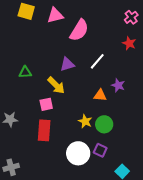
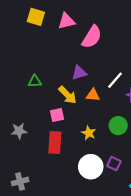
white line: (97, 61) -> (115, 80), moved
orange triangle: (100, 95) -> (93, 95), moved
yellow star: (85, 121) -> (89, 133), moved
green circle: (104, 124) -> (118, 126), moved

